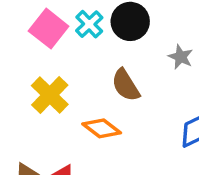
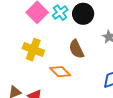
yellow cross: (50, 95) -> (33, 50), turned -30

